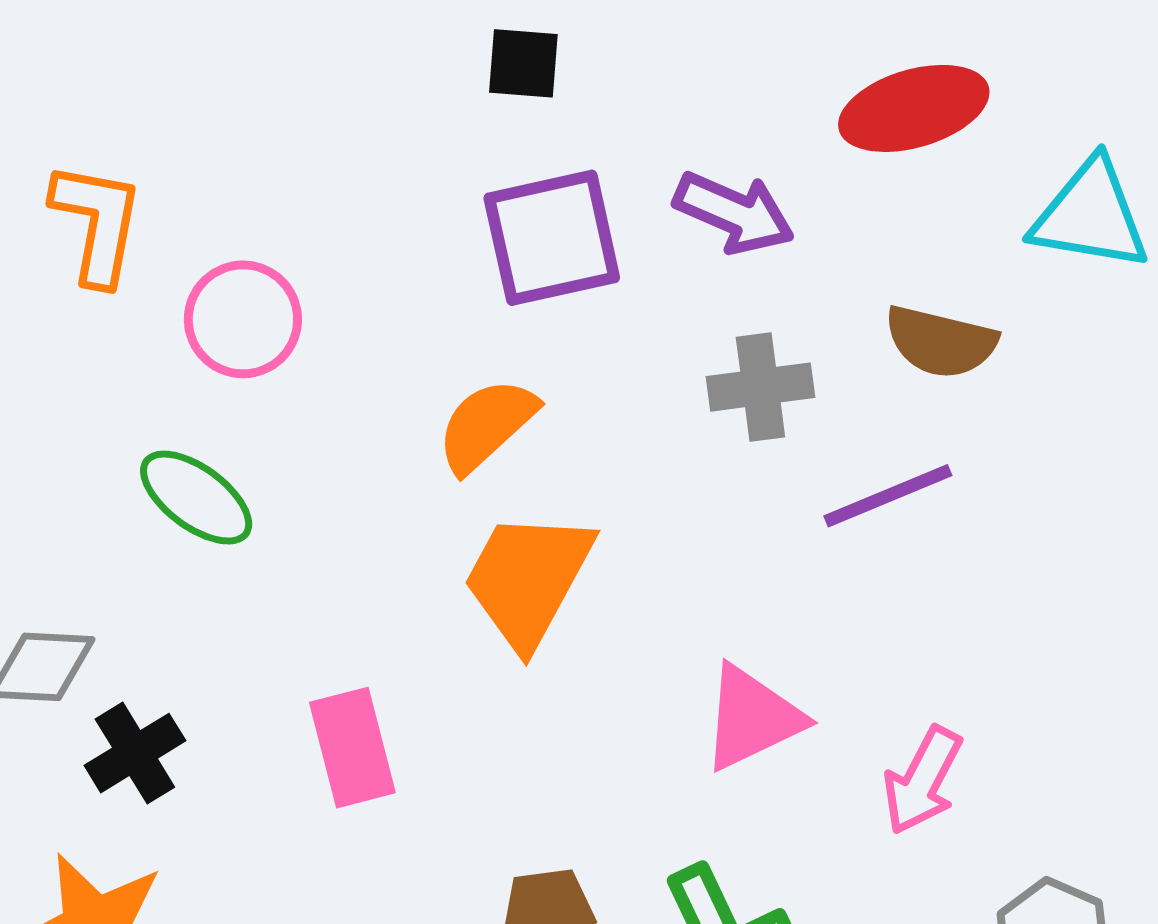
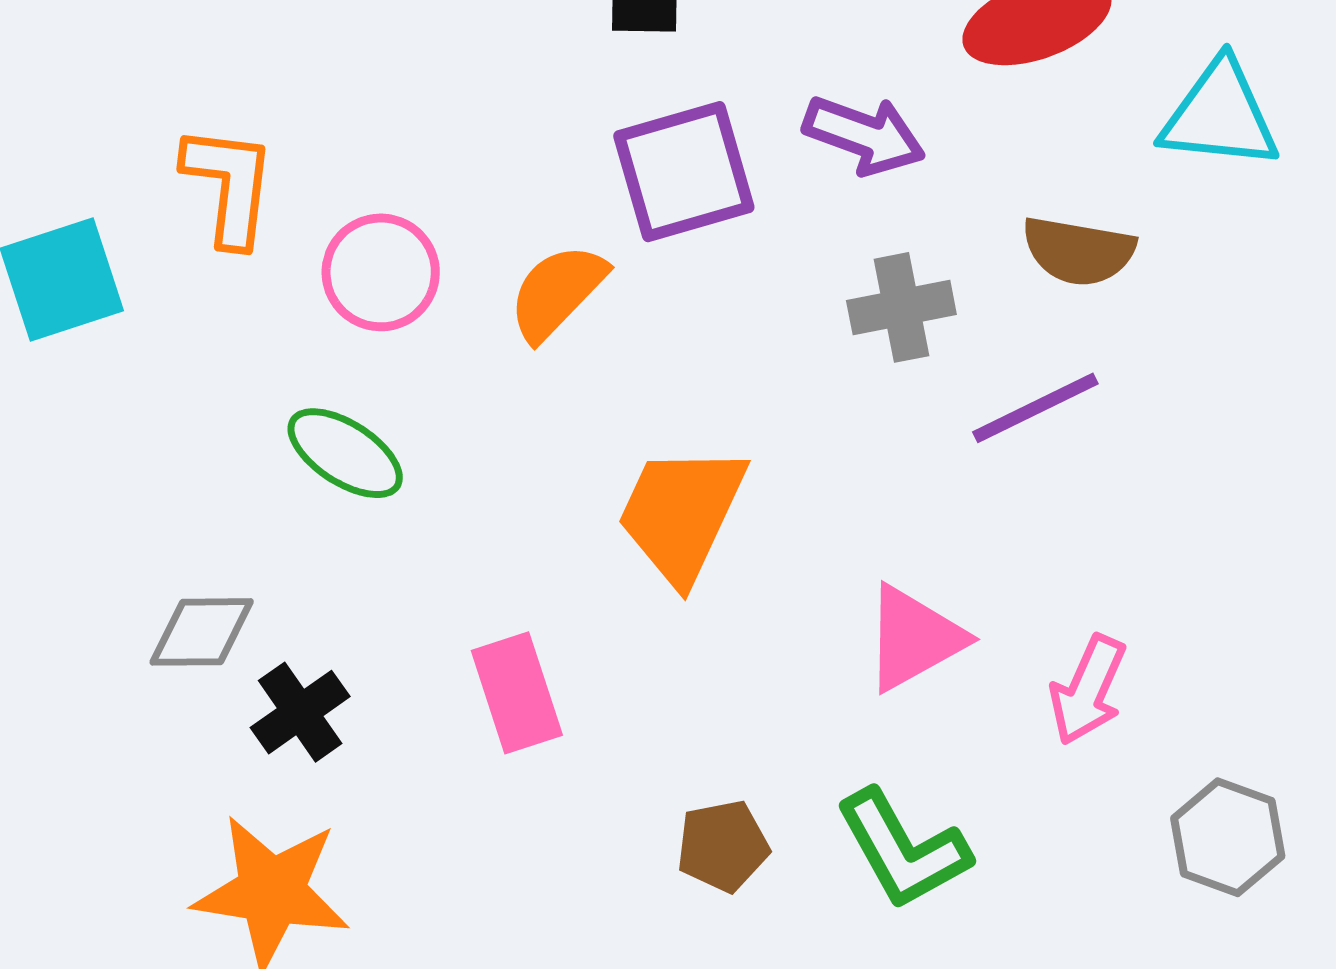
orange semicircle: (487, 425) -> (557, 292), moved

